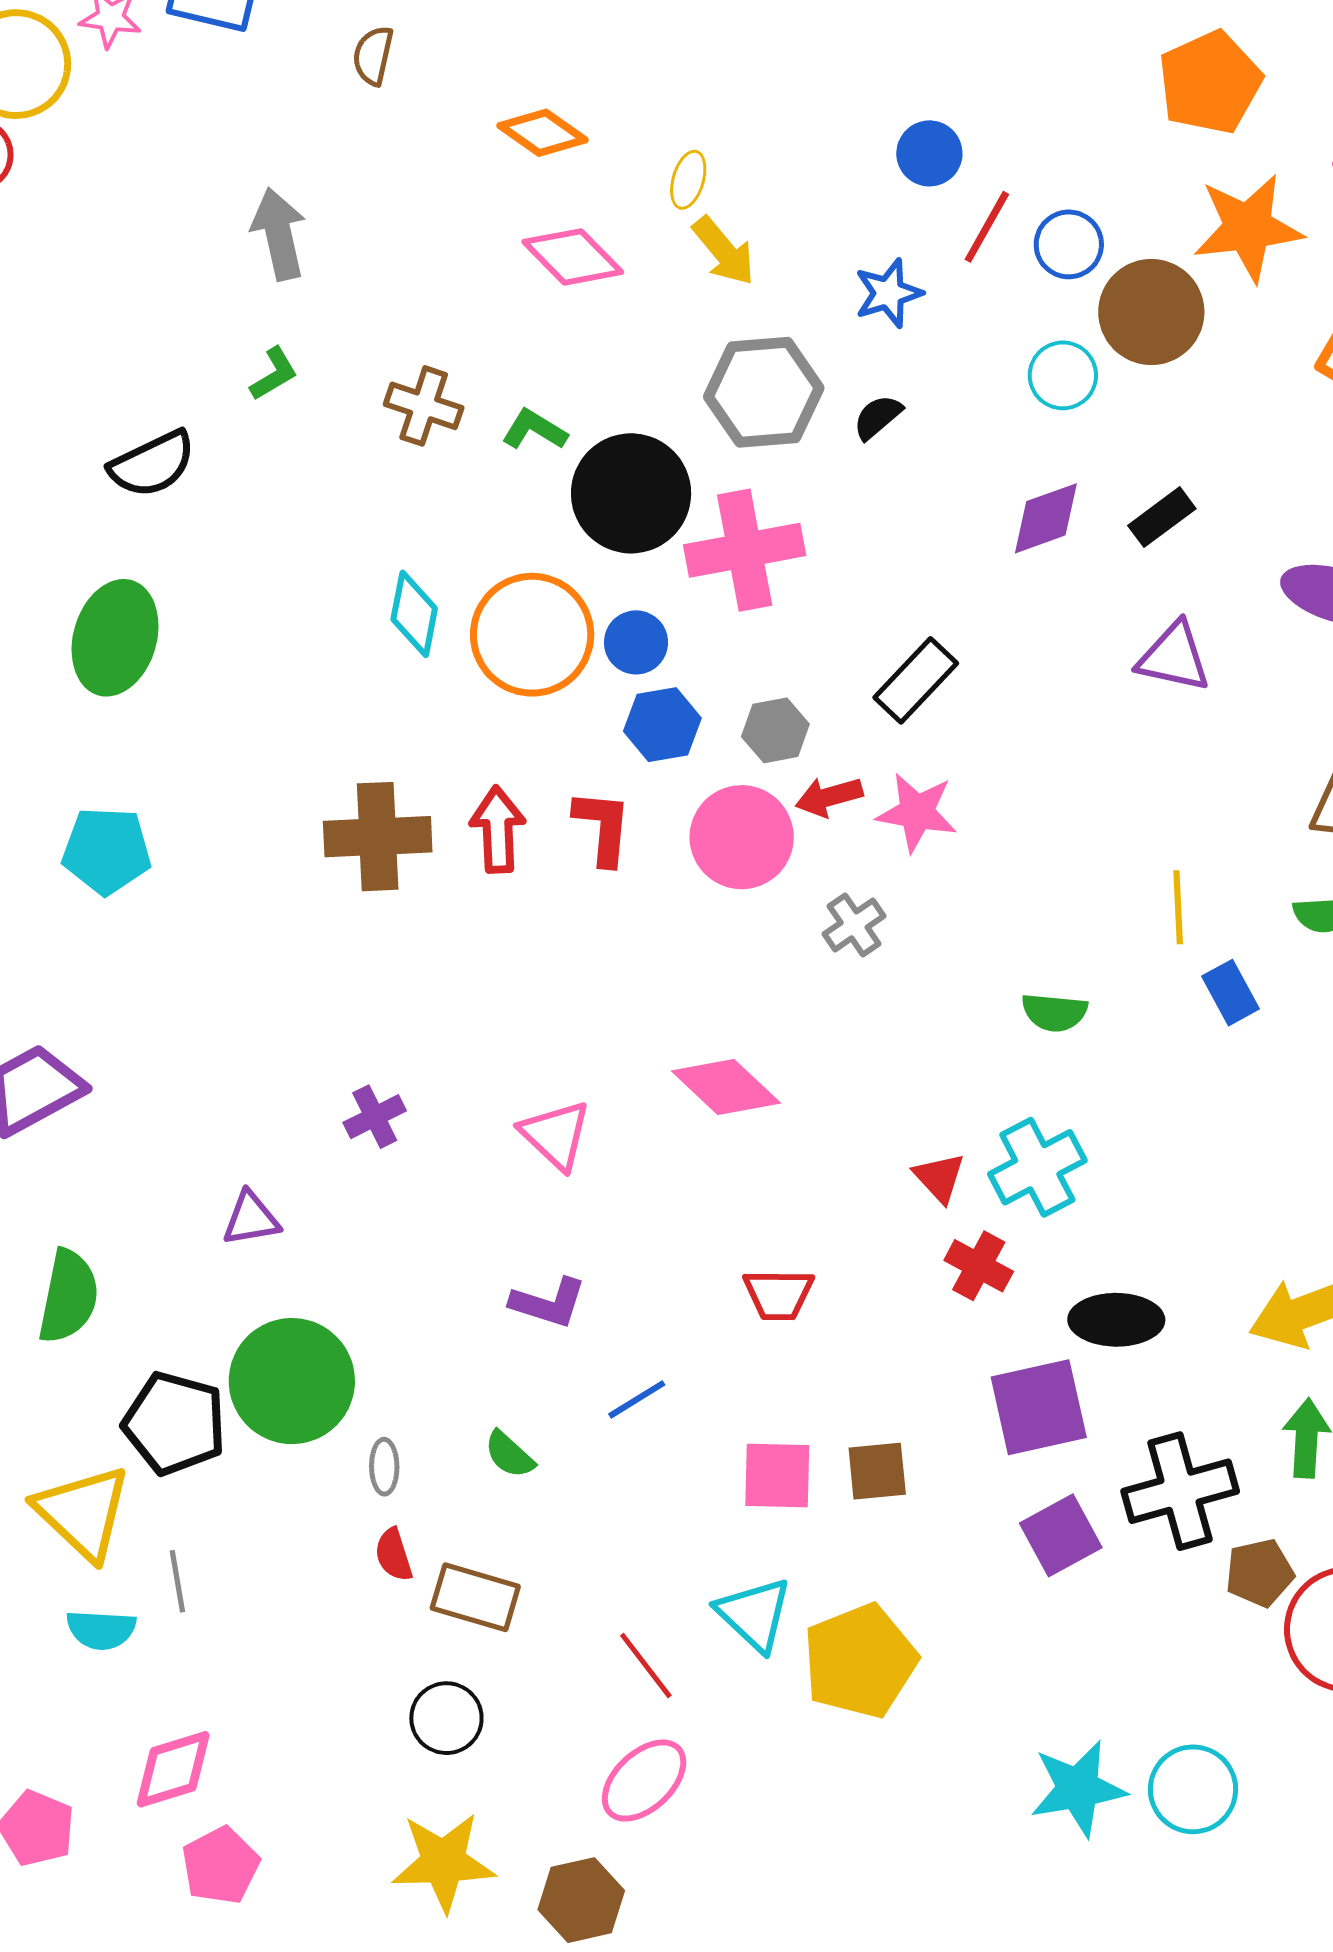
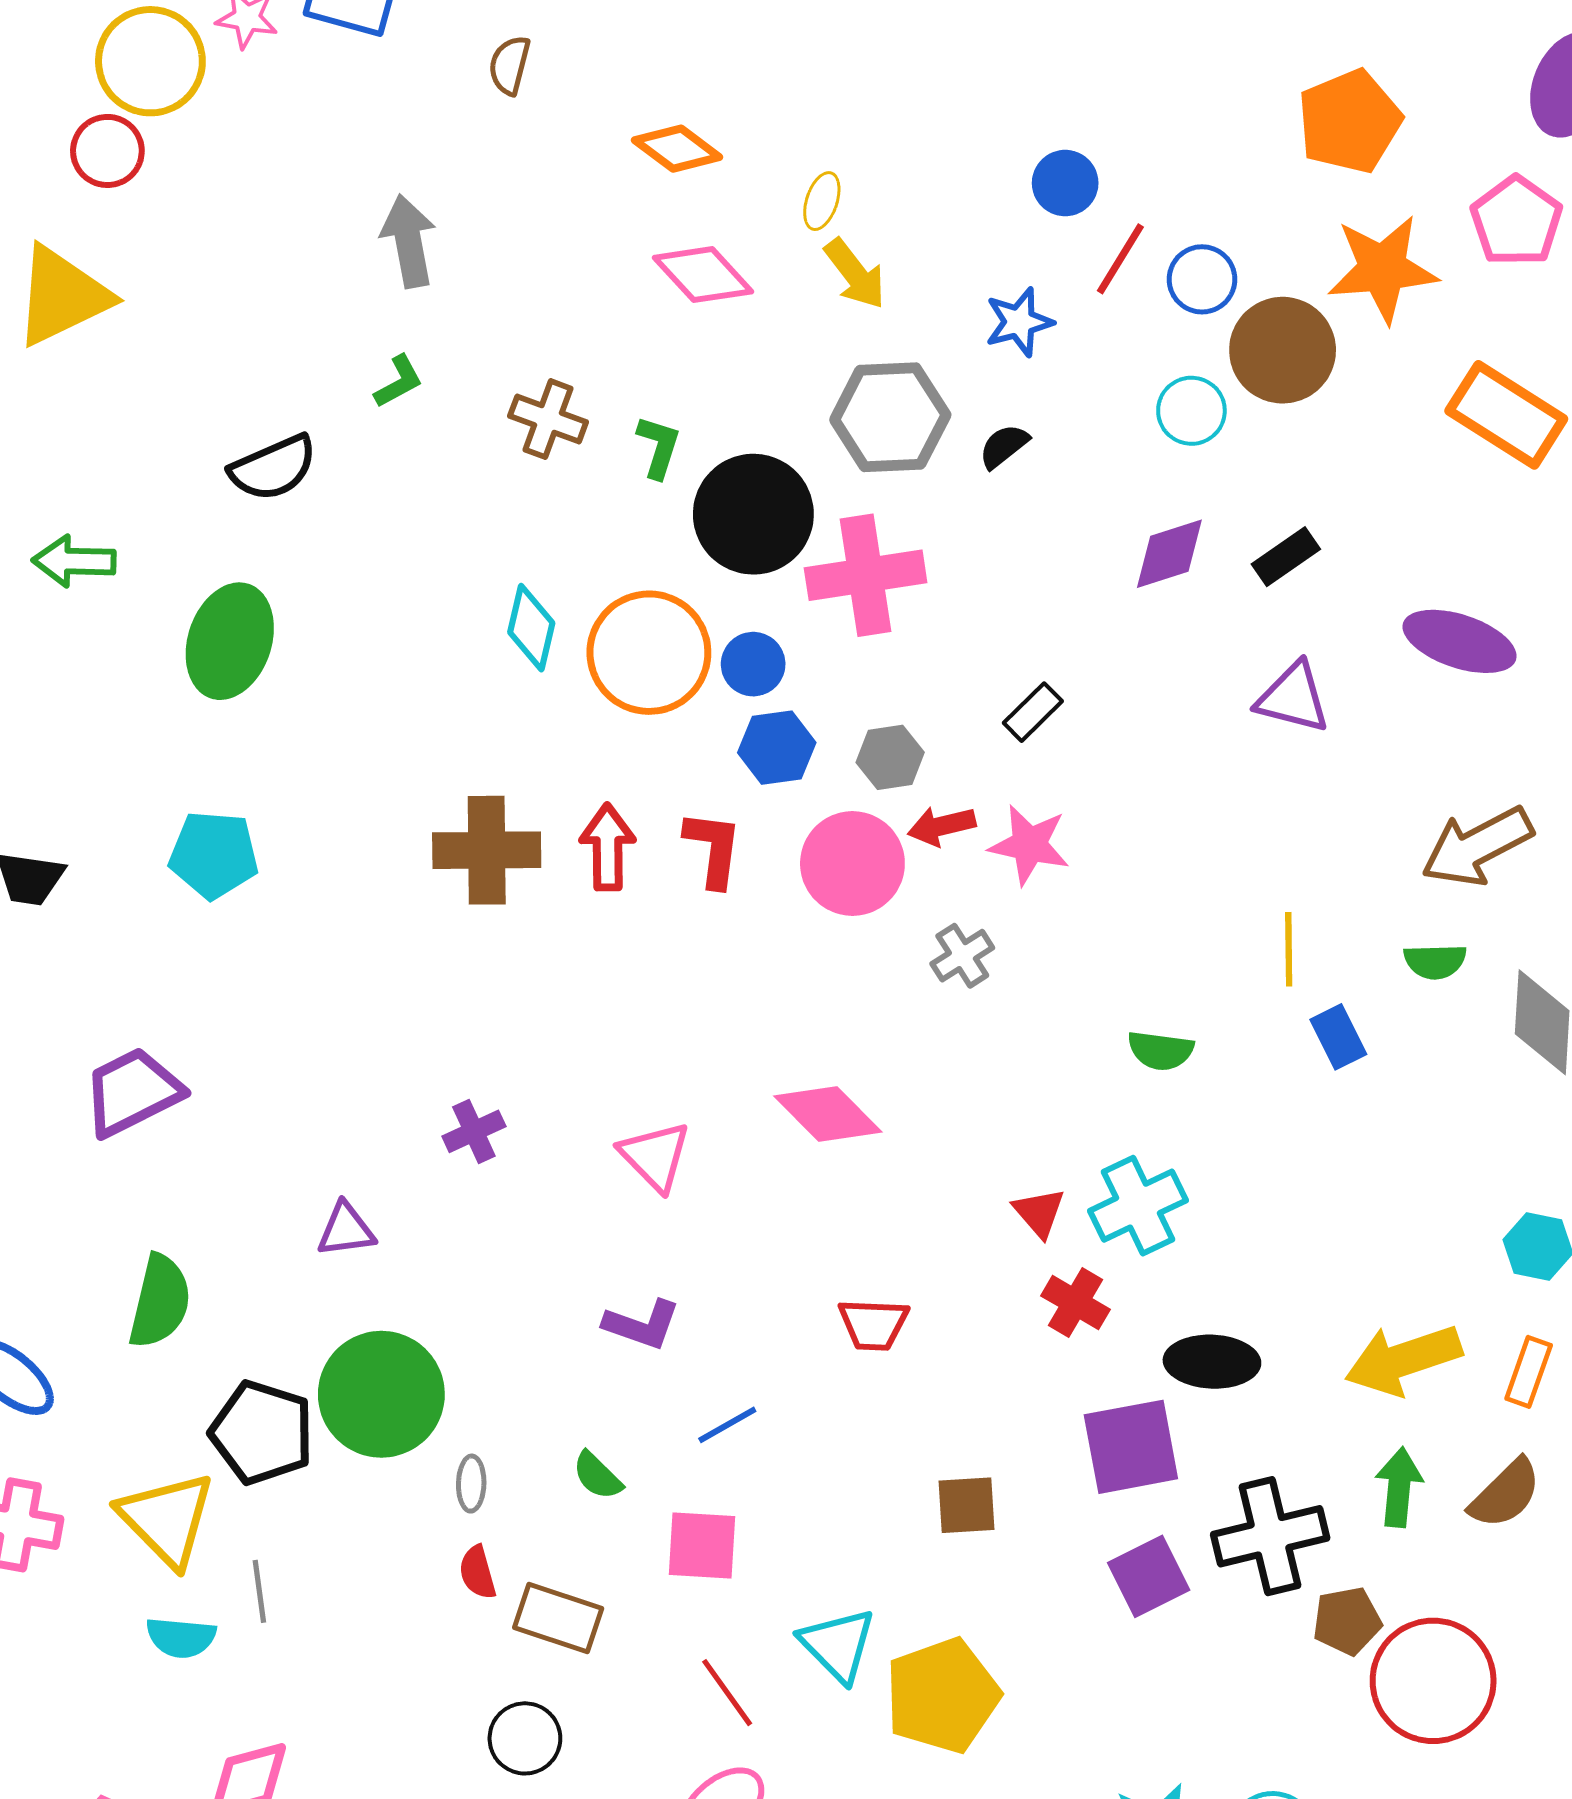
green L-shape: (534, 430) -> (659, 447), turned 74
black rectangle: (916, 680) -> (1033, 712), size x0.7
pink square: (777, 1475) -> (702, 1546), moved

